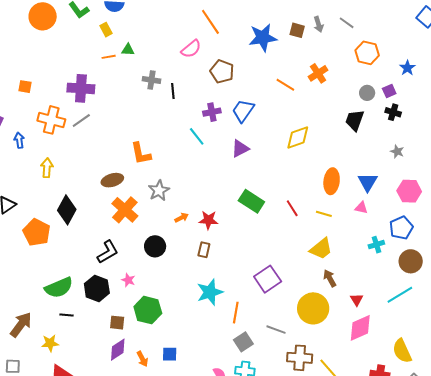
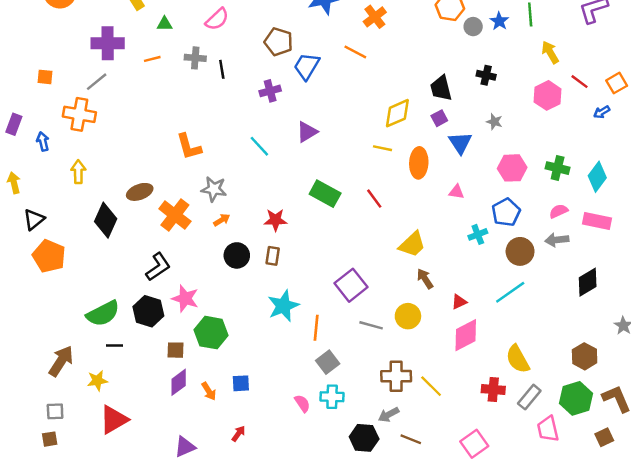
pink semicircle: (191, 49) -> (217, 19), moved
orange line: (109, 57) -> (152, 59), moved
orange cross: (318, 73) -> (375, 17), moved
purple cross: (81, 88) -> (108, 43), moved
purple square: (389, 91) -> (439, 118), moved
gray circle: (367, 93) -> (473, 27), moved
blue trapezoid: (243, 111) -> (307, 66), moved
gray line: (81, 120) -> (97, 82), moved
black trapezoid: (355, 120) -> (441, 88), turned -30
cyan line: (197, 136) -> (259, 146), moved
yellow diamond: (298, 137) -> (397, 113), moved
brown ellipse: (112, 180) -> (140, 192), moved
blue triangle: (368, 182) -> (460, 143), moved
gray star: (159, 190) -> (214, 189), turned -30
yellow line: (324, 214) -> (383, 148), moved
orange arrow: (182, 218) -> (222, 220), moved
orange pentagon: (37, 232) -> (49, 256), moved
black circle: (155, 246) -> (237, 255), moved
pink star: (128, 280) -> (185, 298), size x1.6
red triangle: (357, 300) -> (459, 302), turned 40
yellow circle: (313, 308) -> (408, 316), size x0.7
gray line: (276, 330) -> (371, 325), moved

